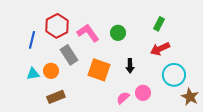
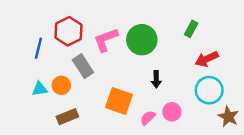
pink L-shape: (88, 33) -> (106, 40), turned -75
green circle: (118, 33) -> (142, 40), size x1.6
red arrow: (160, 49) -> (207, 59), moved
orange square: (99, 70) -> (119, 101), moved

